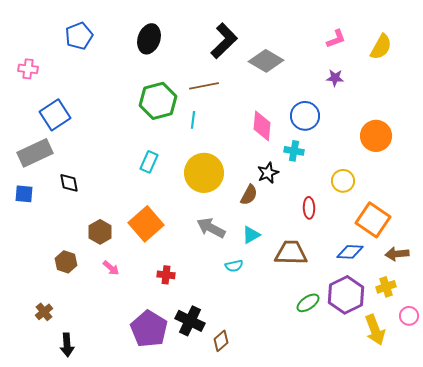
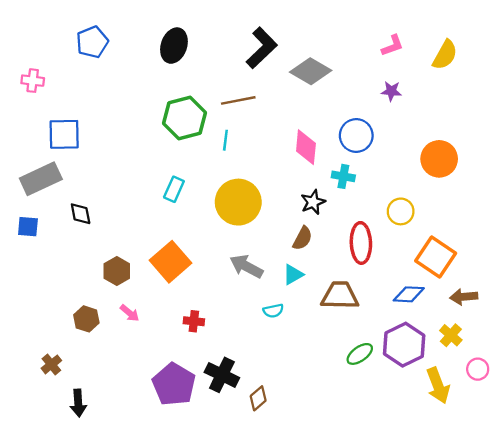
blue square: (55, 115) -> (64, 134), turned 32
brown semicircle: (249, 195) -> (302, 238), moved
red ellipse: (309, 208) -> (361, 243), size x1.6
brown hexagon: (66, 262) -> (86, 319), moved
yellow cross: (386, 287) -> (451, 335), turned -30

